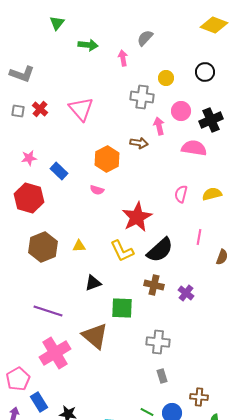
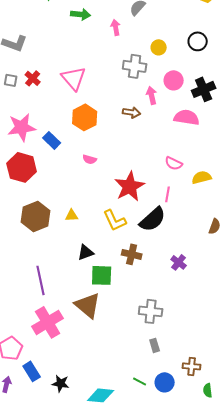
pink star: (29, 158) -> (22, 127), size x1.8
orange hexagon: (107, 159) -> (85, 117), moved
pink semicircle: (181, 194) -> (174, 163), turned -78
yellow semicircle: (212, 194) -> (202, 177), moved
pink line: (199, 237) -> (168, 194), moved
brown cross: (154, 285) -> (132, 254), moved
green square: (122, 308) -> (102, 275), moved
purple line: (48, 311) -> (41, 280), turned 60

